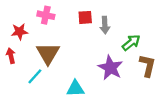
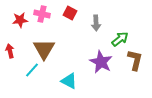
red square: (85, 17) -> (70, 13), moved, turned 32
red star: (20, 32) -> (20, 20), moved
cyan triangle: (75, 89) -> (69, 81), turned 30

